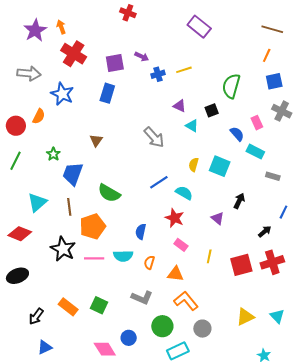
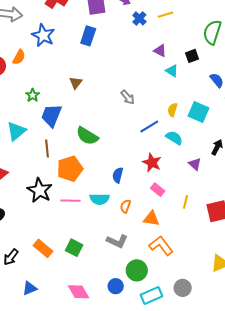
blue cross: (158, 74) -> (139, 18), turned -32
gray arrow: (154, 137) -> (128, 97), moved, size x0.7
blue line: (159, 182) -> (149, 127), moved
cyan semicircle: (184, 193) -> (174, 138), moved
cyan triangle: (37, 202) -> (16, 131), moved
gray circle: (202, 329) -> (183, 288), moved
blue circle: (129, 338) -> (116, 286), moved
blue triangle: (45, 347) -> (30, 288), moved

